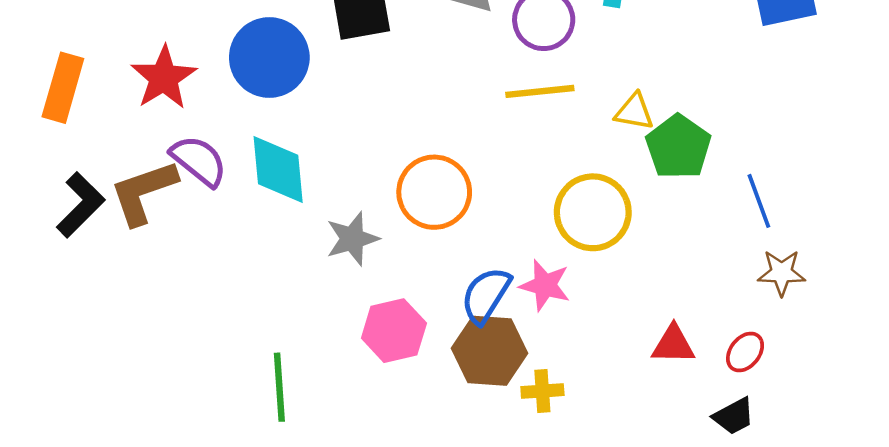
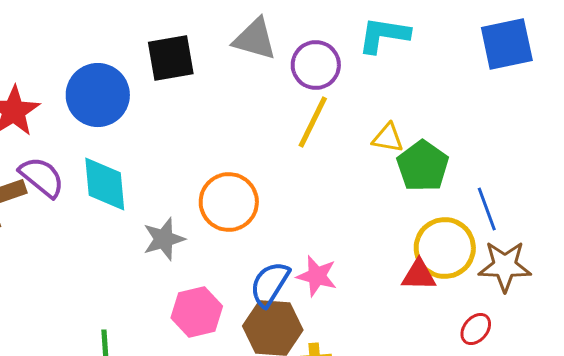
yellow line: (540, 91) -> (313, 122), turned -58
yellow circle: (593, 212) -> (445, 248), moved
brown star: (782, 273) -> (505, 266), size x1.4
red triangle: (673, 344) -> (419, 275), moved

